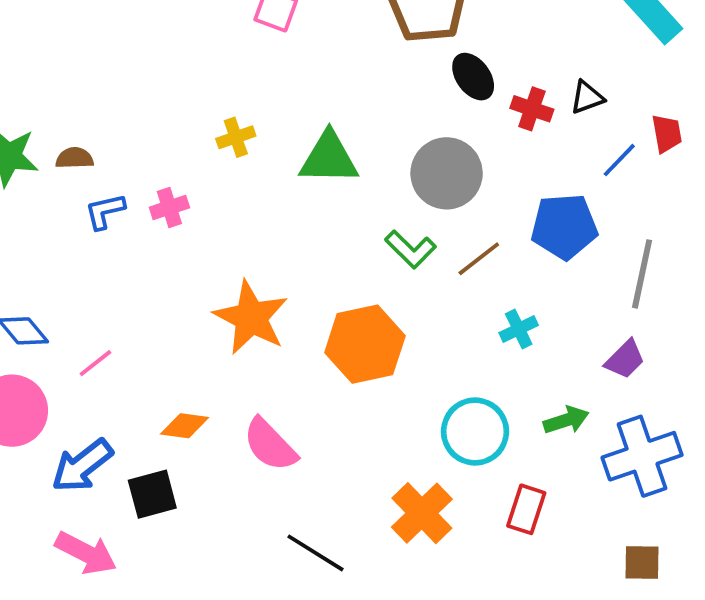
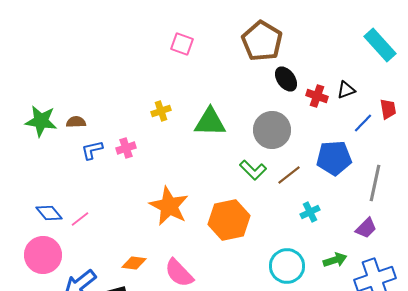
pink line: (95, 363) -> (80, 219), moved

